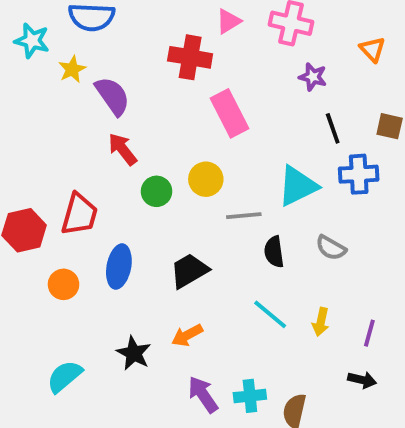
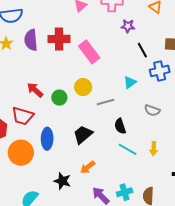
red cross: (190, 57) -> (59, 39), moved
purple semicircle: (113, 96) -> (31, 40), moved, turned -140
red arrow: (123, 149) -> (35, 90), moved
cyan triangle: (298, 186) -> (130, 82), size x0.6
red trapezoid: (79, 214) -> (23, 116), turned 100
black semicircle: (274, 252) -> (120, 126), moved
orange circle: (64, 284) -> (21, 153), size x1.6

